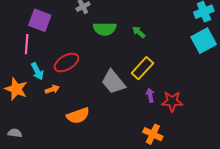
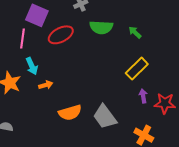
red ellipse: (66, 62) -> (61, 35), moved
gray trapezoid: (113, 82) -> (105, 117), moved

